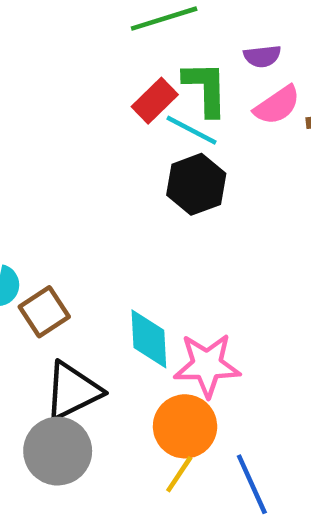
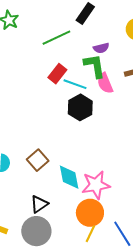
green L-shape: (206, 88) -> (95, 66), moved
pink semicircle: (277, 105) -> (105, 83), moved, turned 110
brown square: (44, 312) -> (38, 160), moved
black triangle: (73, 391) -> (39, 204), size x0.7

